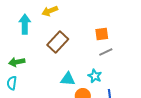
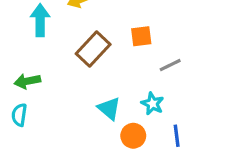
orange square: (102, 34) -> (141, 36), moved
cyan triangle: (68, 79) -> (109, 108), turned 35

